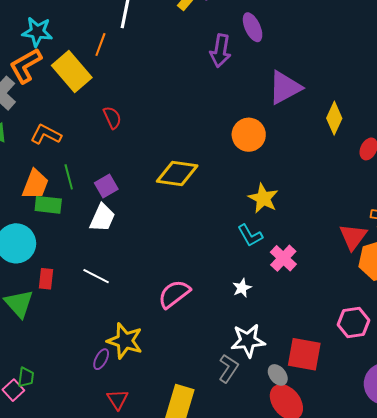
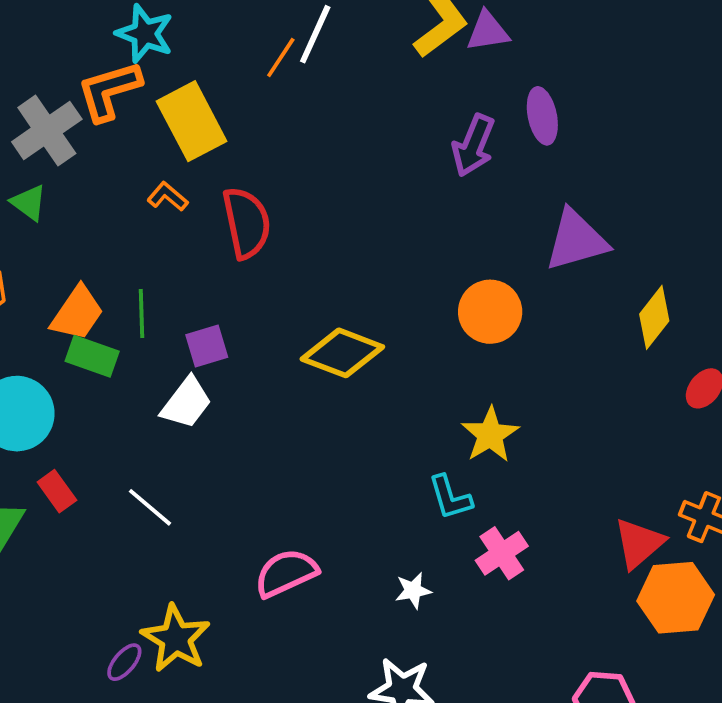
orange line: (100, 44) -> (281, 58), moved
red semicircle: (112, 118) -> (247, 223), size x1.6
orange L-shape: (46, 134) -> (168, 197), moved, size x0.7
red rectangle: (46, 279) -> (57, 491), turned -55

